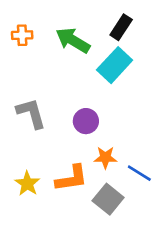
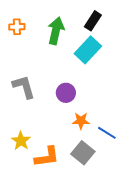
green arrow: (73, 40) -> (56, 31), turned 72
orange L-shape: (72, 178) -> (47, 157), moved

